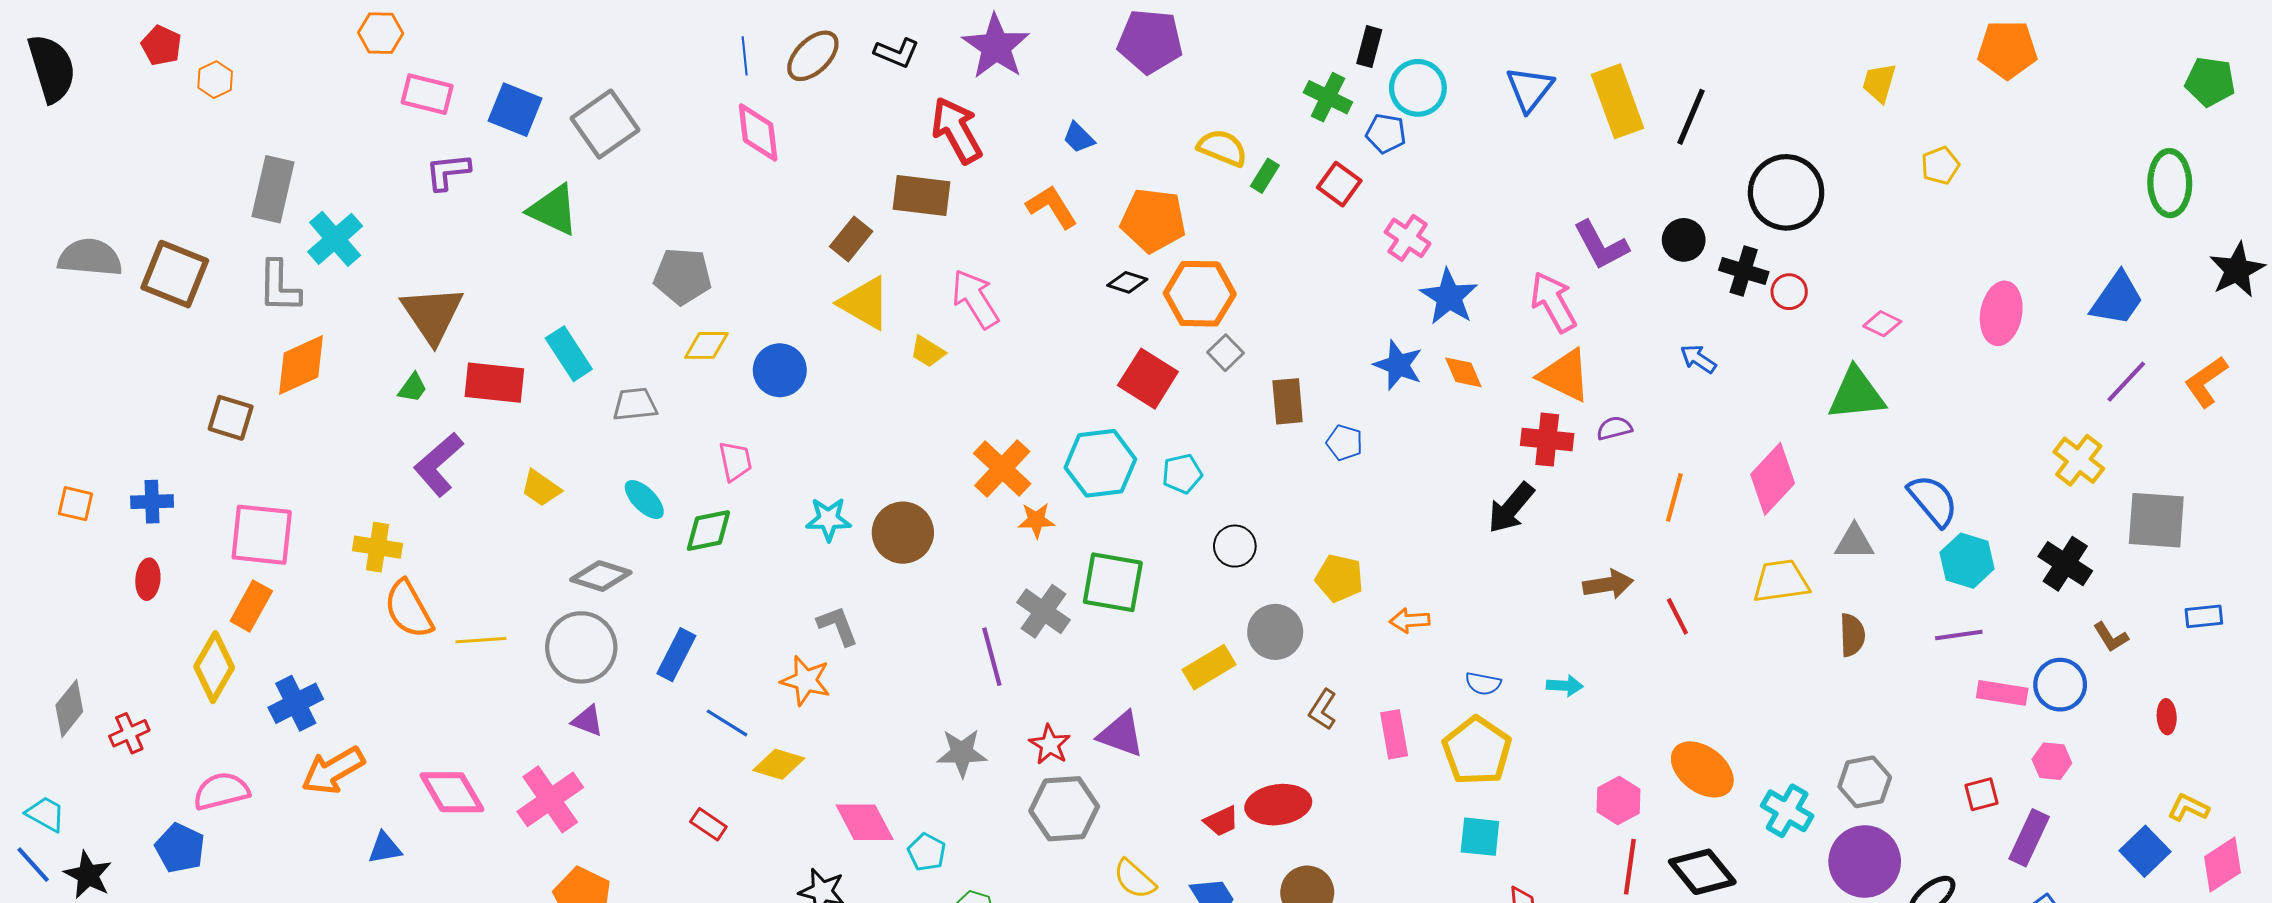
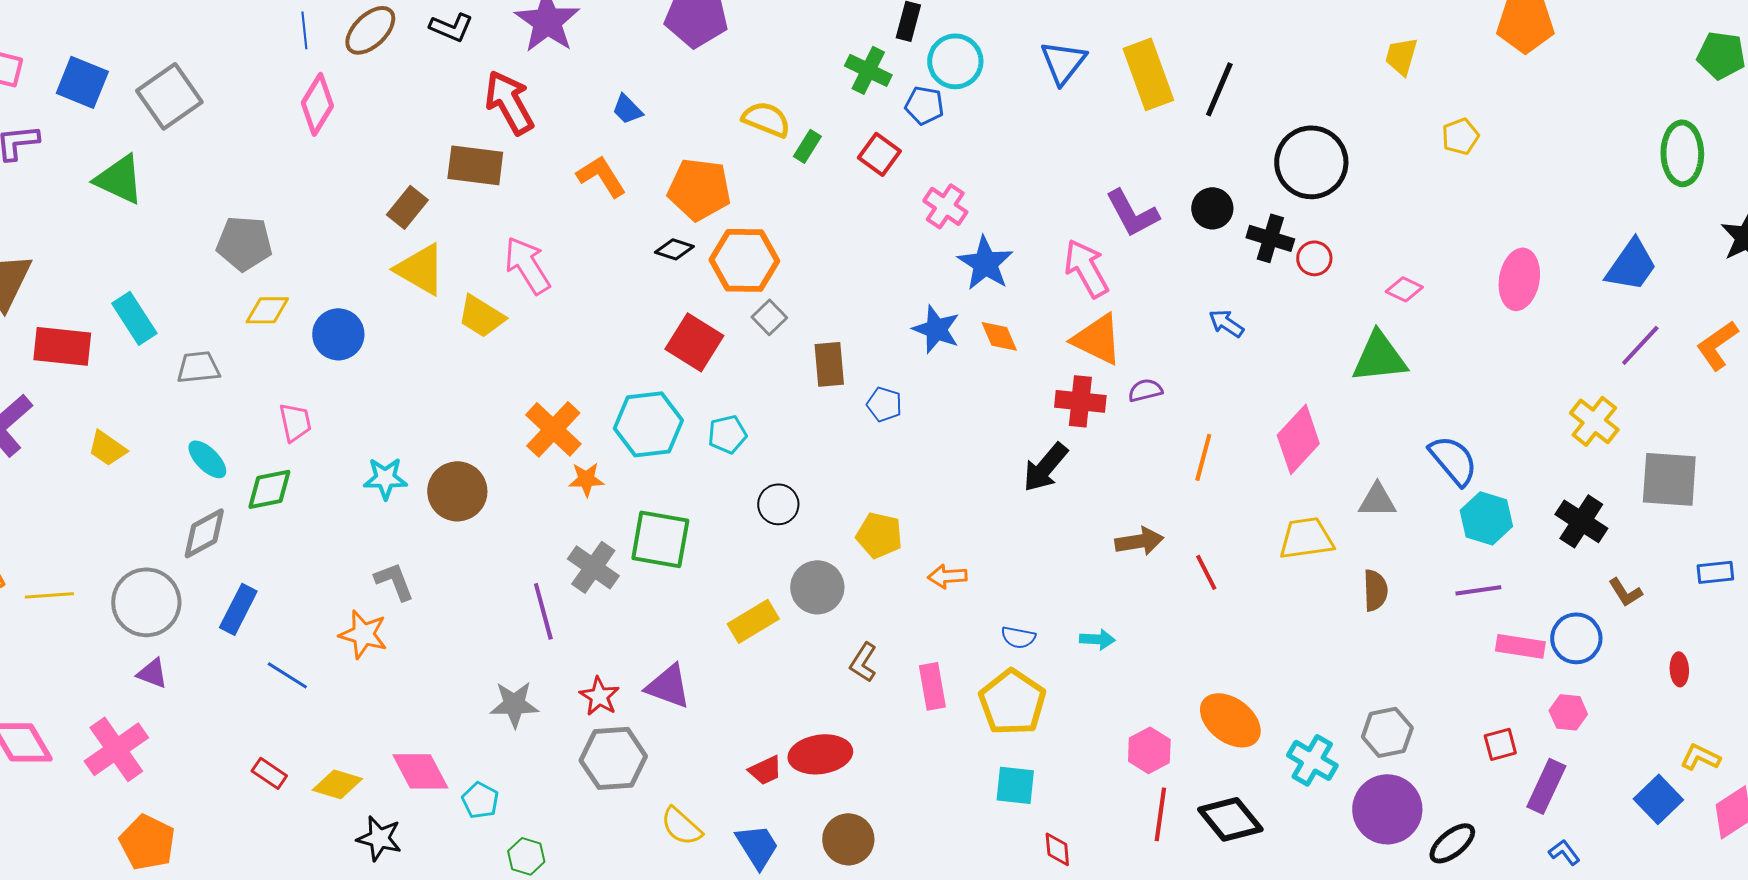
pink diamond: (758, 132) -> (317, 104), turned 38
yellow trapezoid: (928, 352) -> (481, 316), size x1.4
gray diamond: (601, 576) -> (204, 533), moved, turned -46
yellow diamond: (779, 764) -> (337, 784), moved

